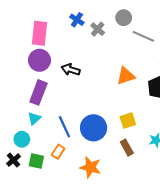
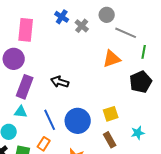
purple circle: (39, 60) -> (14, 59), moved
black arrow: (71, 70) -> (60, 82), moved
orange triangle: (126, 76) -> (112, 59), moved
cyan triangle: (34, 118) -> (21, 112), turned 48

